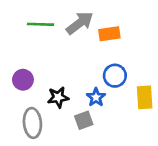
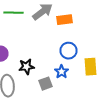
blue star: (96, 97) -> (62, 72), moved

